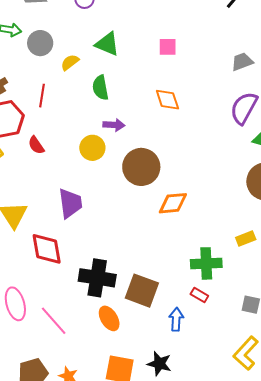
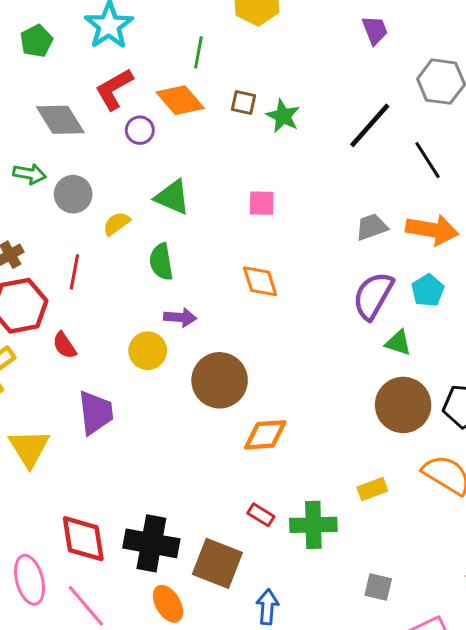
purple trapezoid: (70, 203) -> (96, 413), moved
red diamond: (47, 249) -> (83, 539), moved
red rectangle: (199, 295) -> (261, 515), moved

